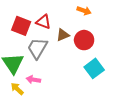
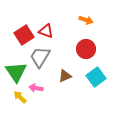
red square: (21, 26) -> (24, 35), turned 36
brown triangle: (63, 35) -> (65, 76), moved

